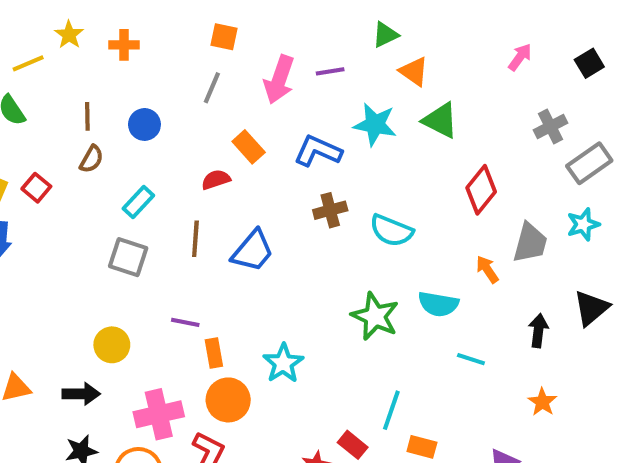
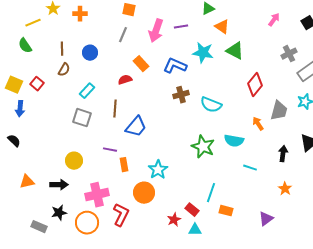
blue trapezoid: (253, 251) -> (136, 127), moved
orange circle: (228, 400) -> (144, 193), moved

